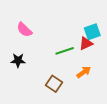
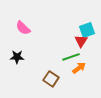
red triangle: (86, 43) -> (81, 41), turned -32
green line: (65, 51) -> (71, 57), moved

